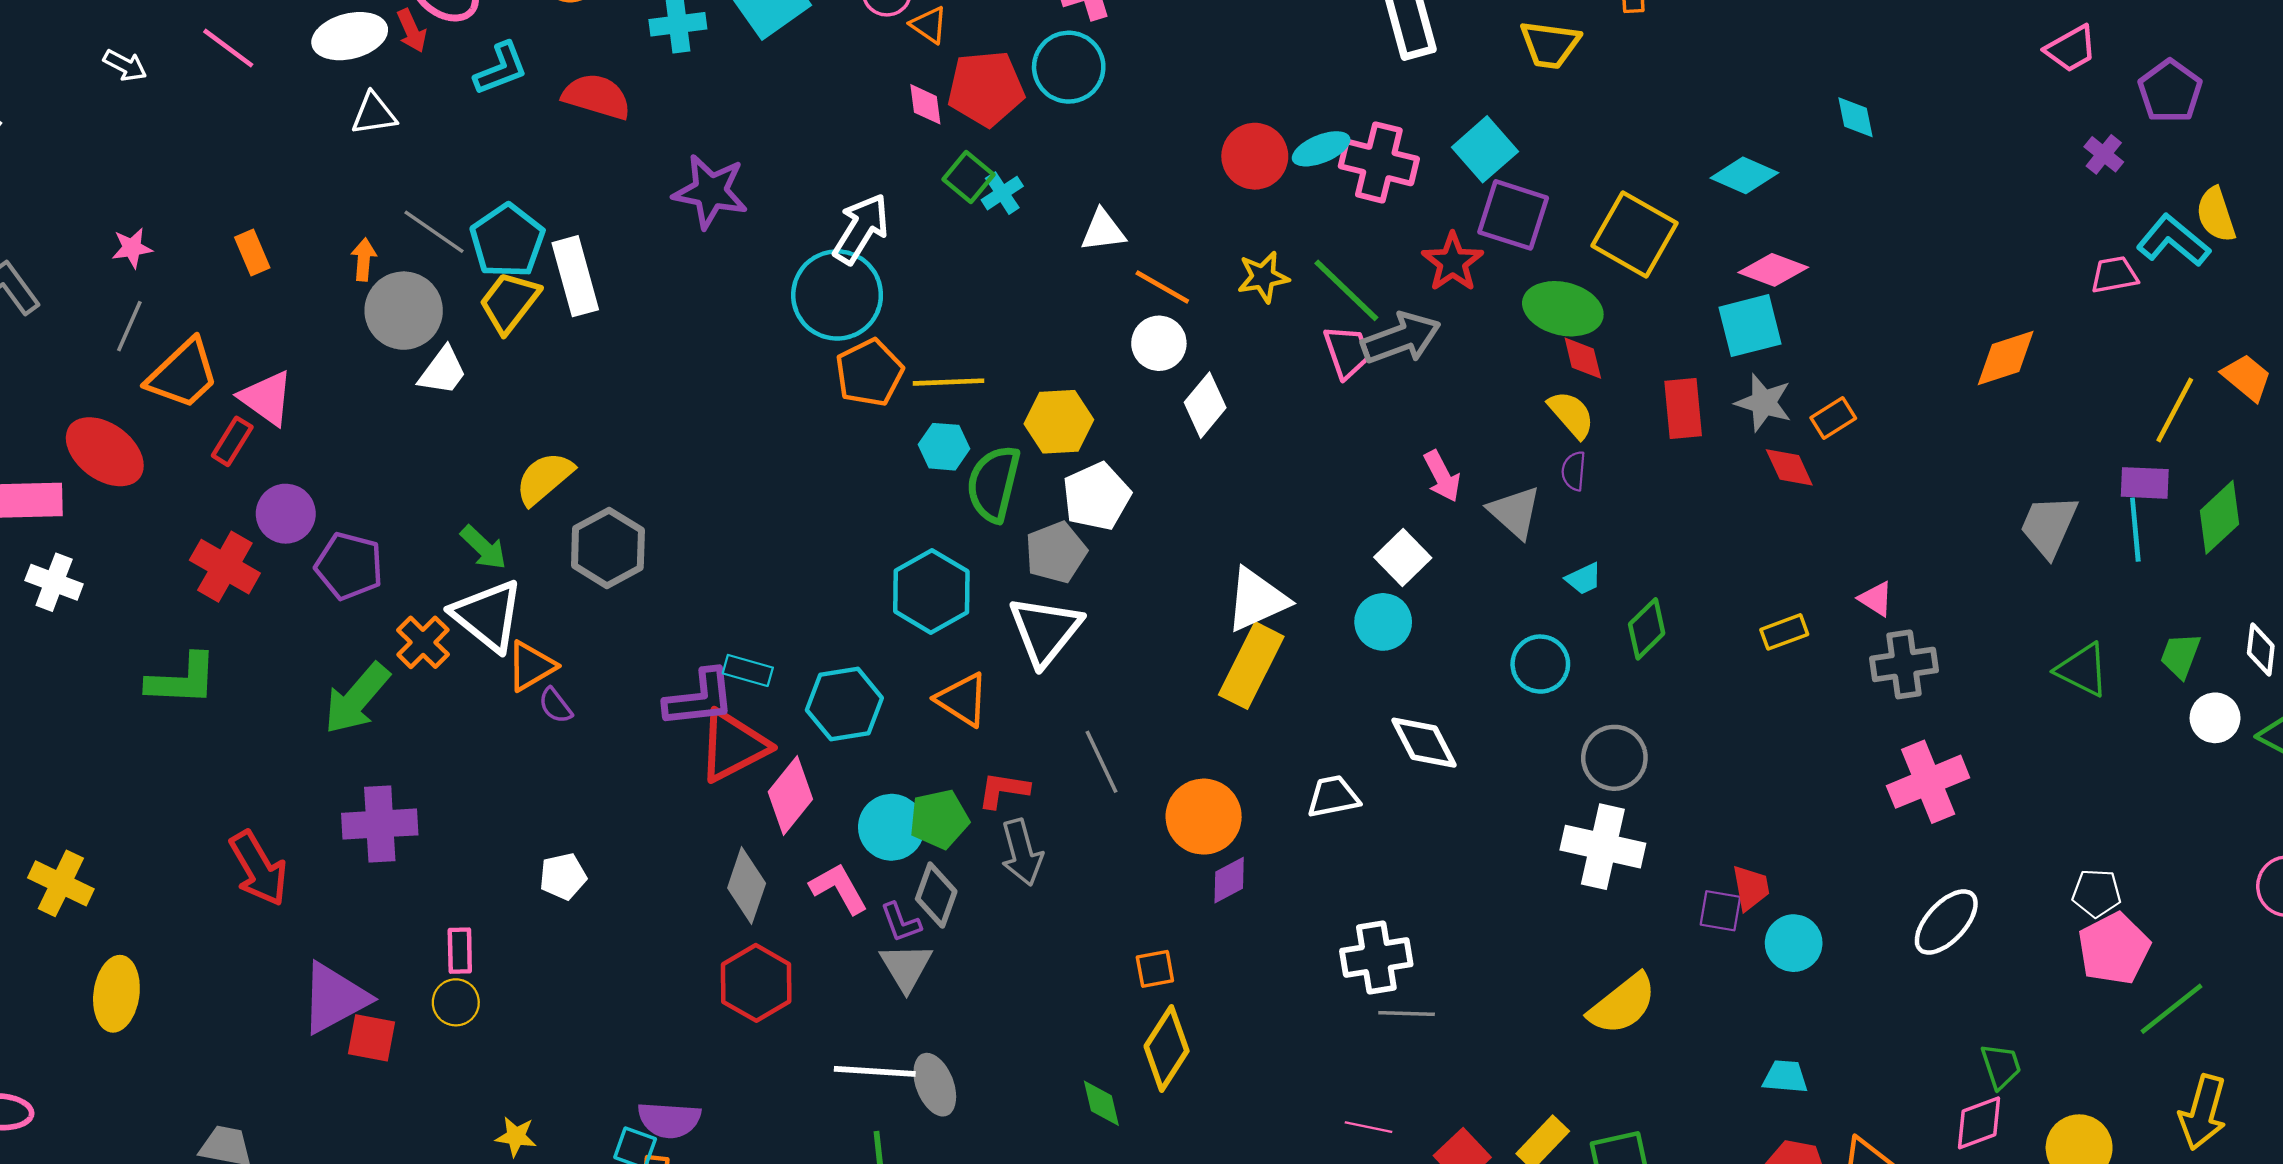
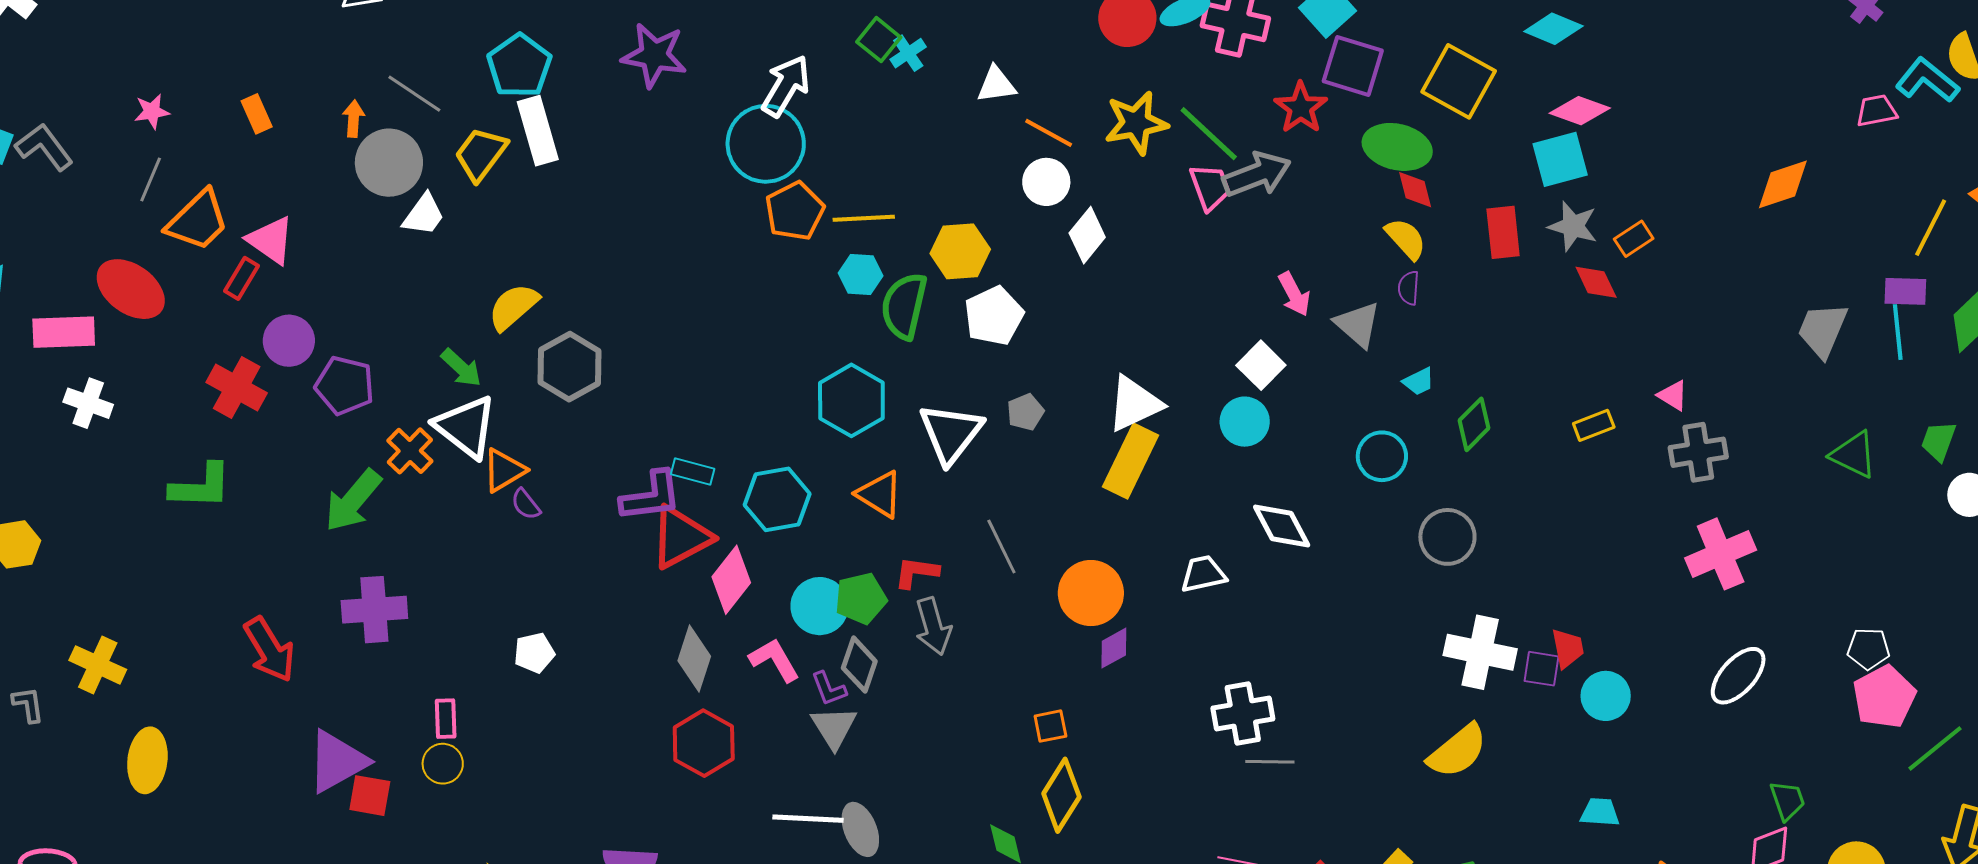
cyan pentagon: (507, 241) -> (519, 66), moved
yellow star: (1263, 277) -> (1136, 123), size x1.4
gray pentagon: (1056, 552) -> (1025, 412), moved, size x0.7
white cross: (1603, 847) -> (1480, 652), moved

